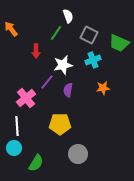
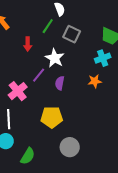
gray square: (89, 35) -> (72, 34), moved
cyan cross: (93, 60) -> (103, 58), moved
white star: (63, 65) -> (55, 58), turned -30

